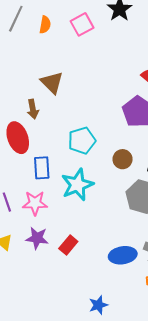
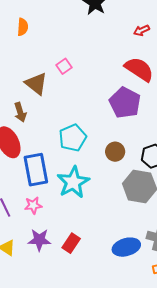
pink square: (82, 24) -> (64, 66), moved, size x0.7
blue rectangle: (42, 168) -> (36, 170), size x1.4
pink star: (35, 203) -> (33, 205), size x0.7

